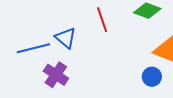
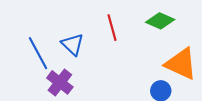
blue line: (33, 48) -> (38, 53), turned 72

